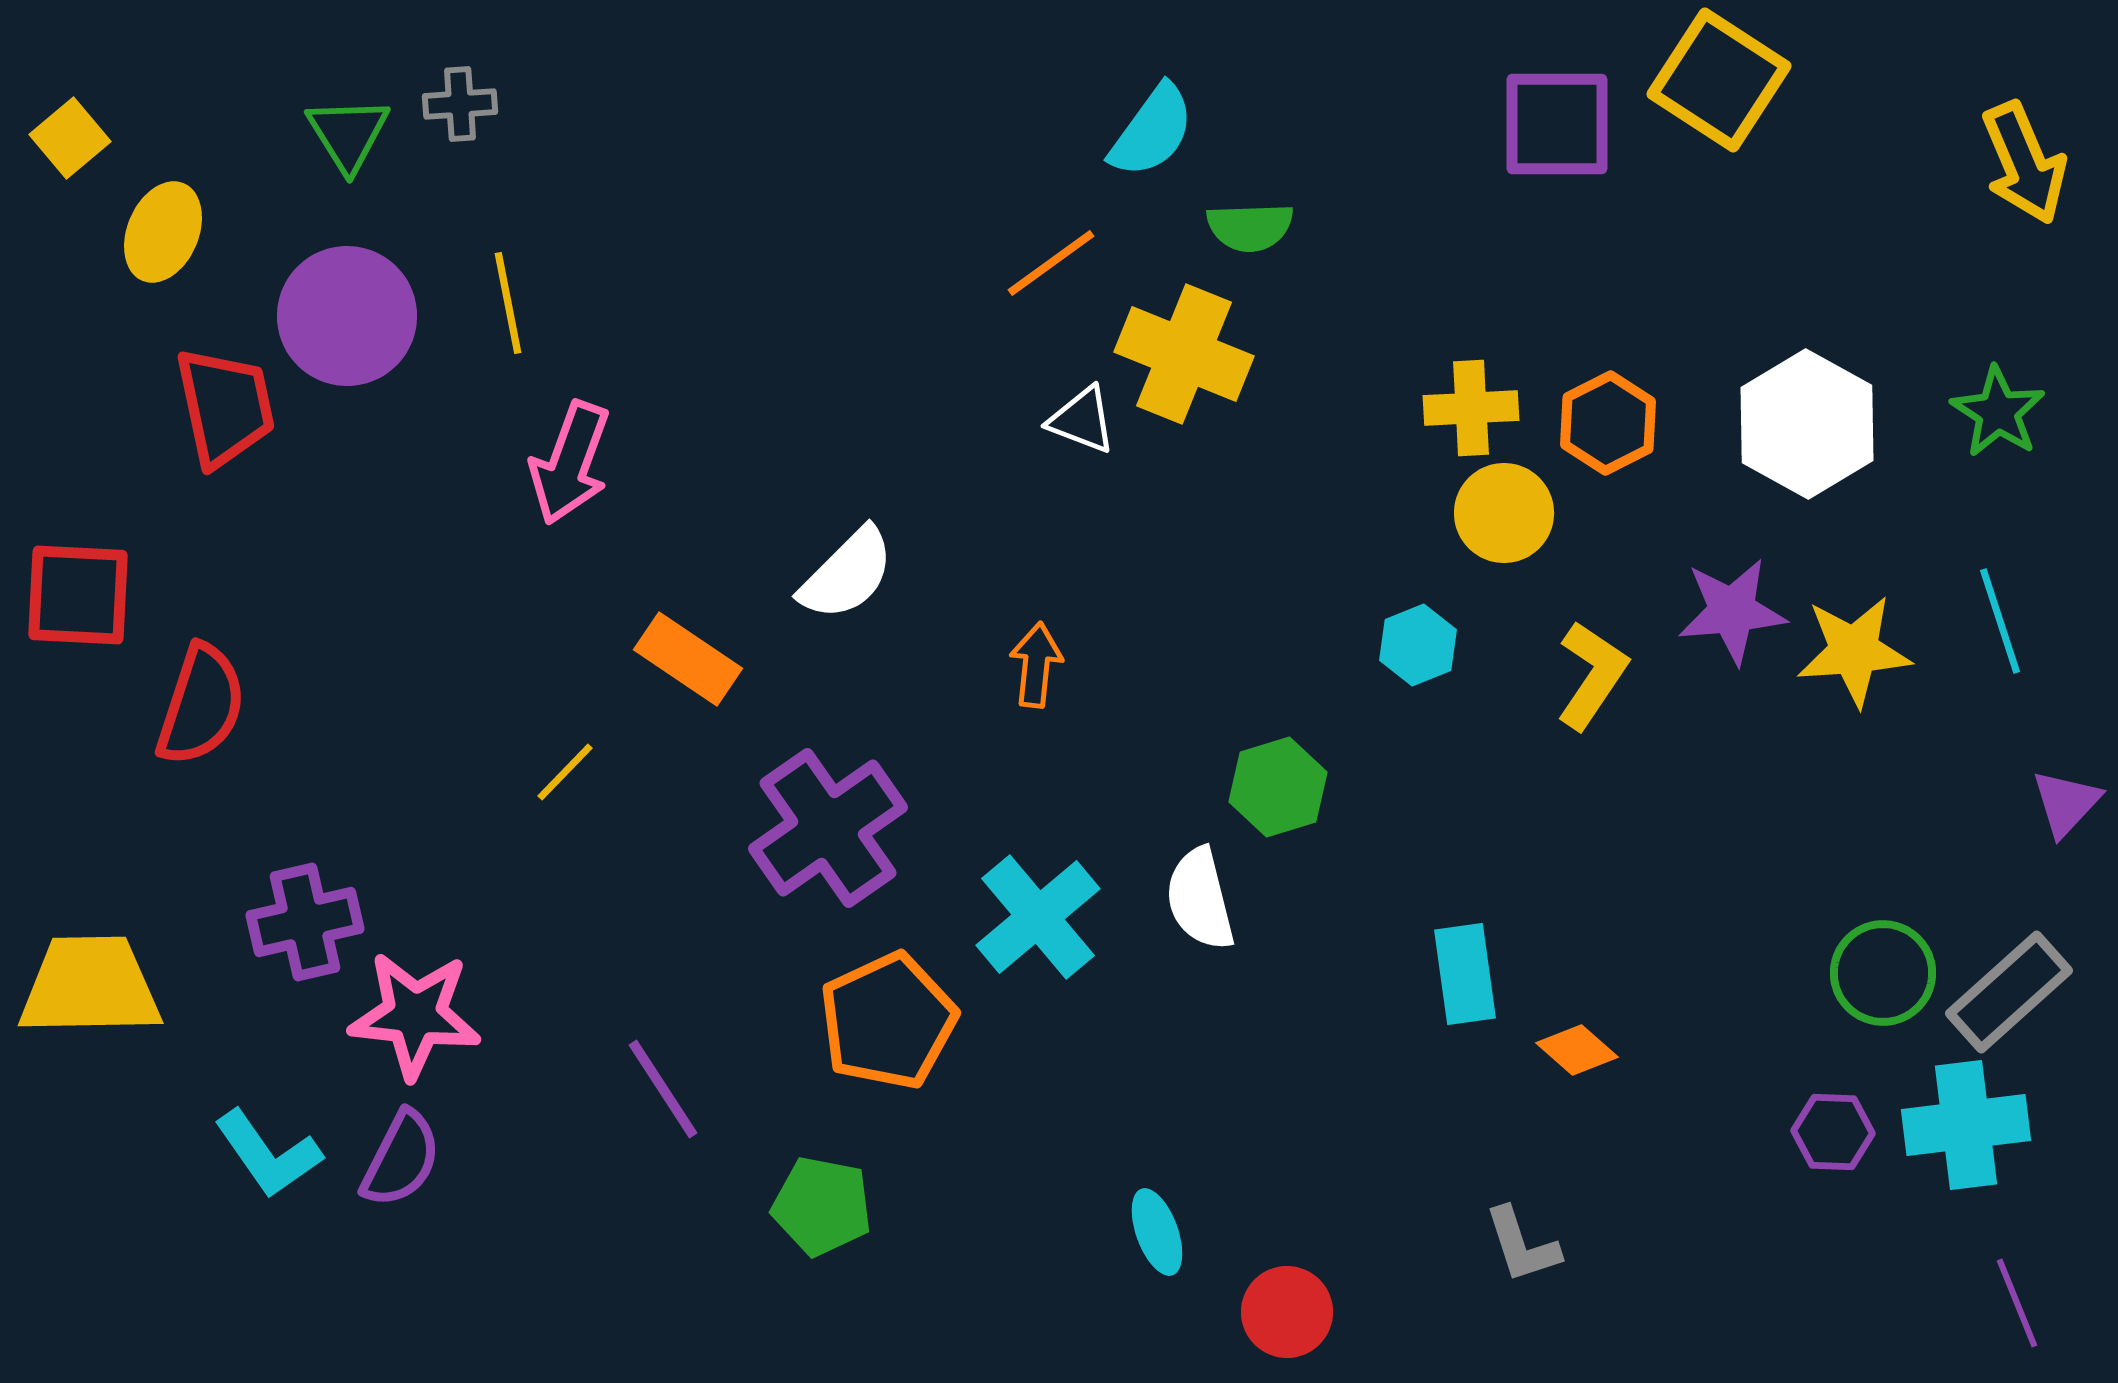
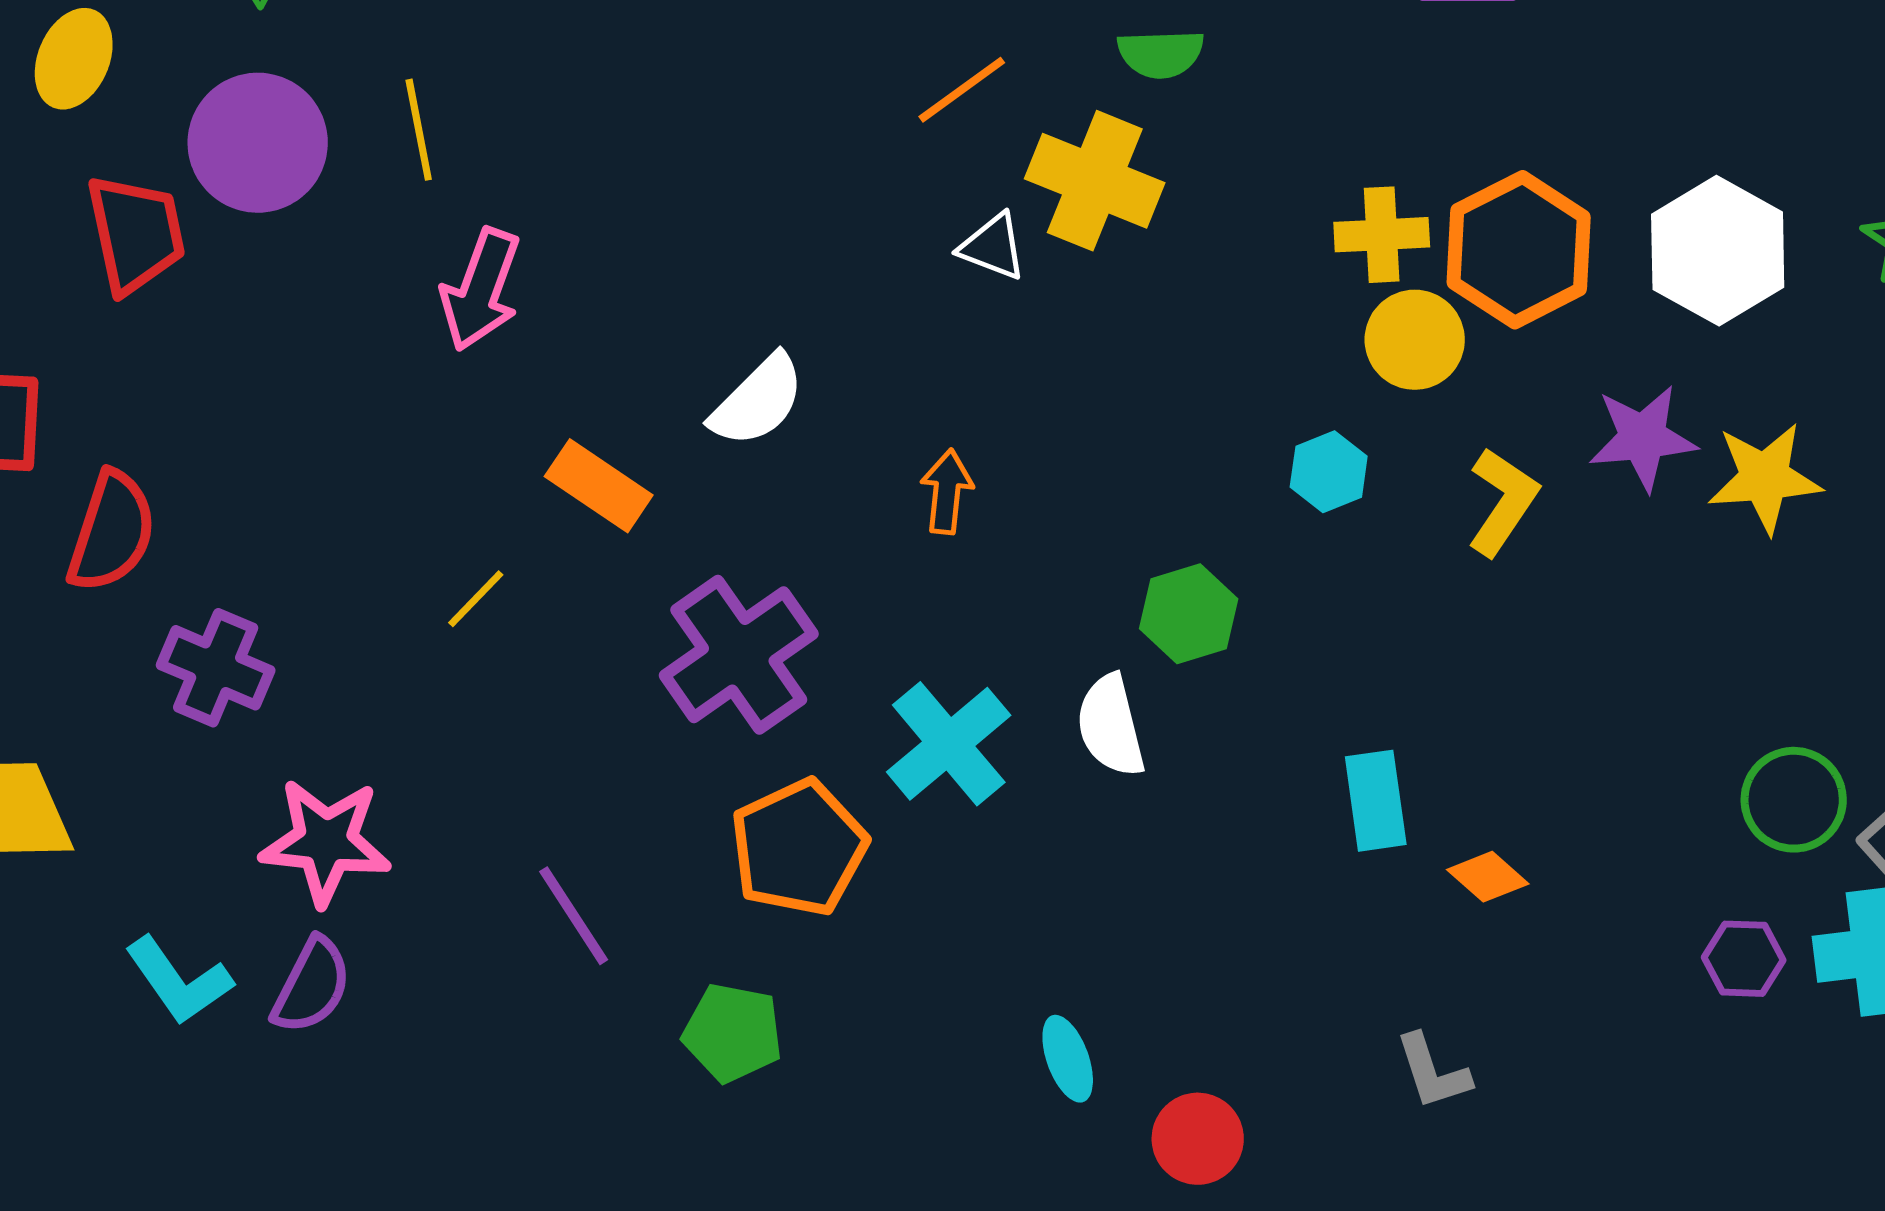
orange hexagon: (1608, 423) -> (1519, 250), size x1.5
purple cross: (305, 922) -> (216, 668), moved, turned 36

